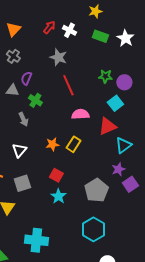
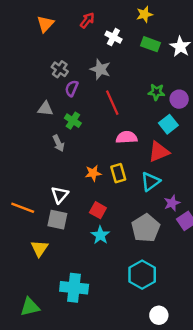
red arrow: (49, 27) -> (87, 20), moved
orange triangle: (13, 29) -> (45, 24), moved
gray cross: (13, 56) -> (60, 69), moved
purple semicircle: (26, 78) -> (72, 88), moved
yellow rectangle: (73, 144) -> (118, 173), turned -49
cyan triangle: (123, 145) -> (150, 182), moved
white triangle: (19, 150) -> (60, 195), moved
gray square: (22, 183) -> (57, 220), turned 30

